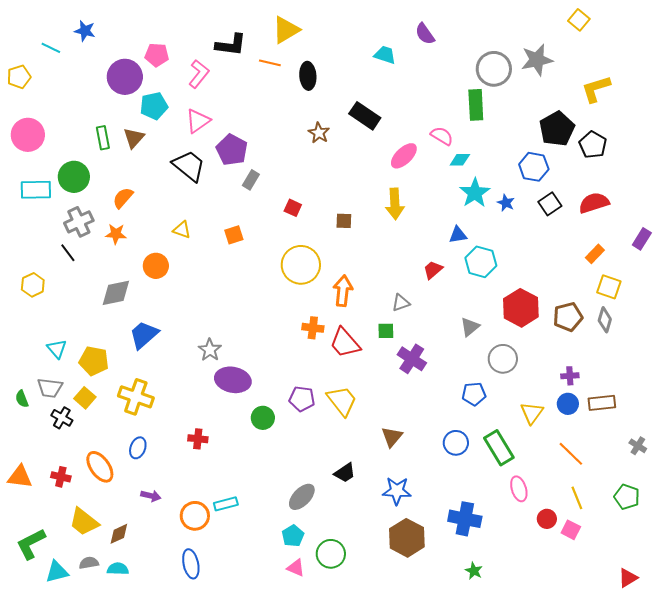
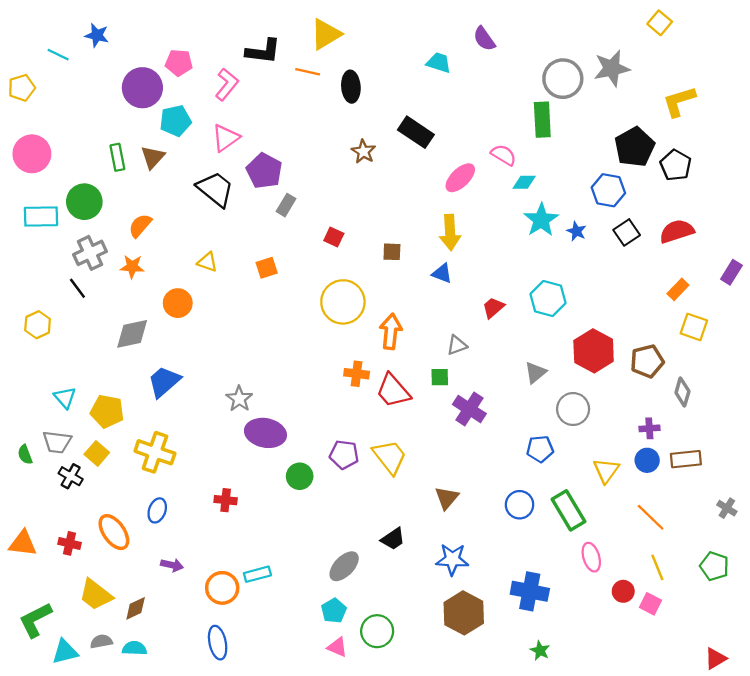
blue triangle: (458, 235) -> (442, 273), moved, turned 30
gray diamond: (605, 320) -> (682, 392), moved

